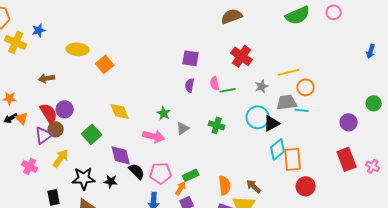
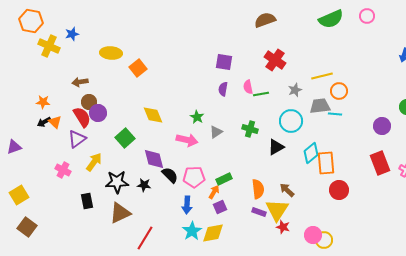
black triangle: (272, 123) -> (276, 147), moved
brown circle: (56, 129) -> (89, 102), moved

